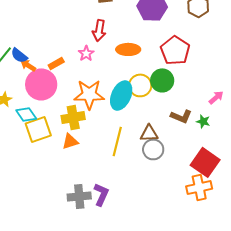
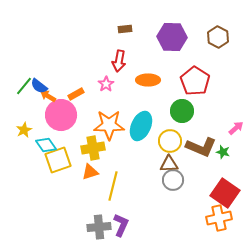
yellow circle: (140, 85) -> (170, 141), moved
brown L-shape: (181, 116) -> (201, 147), size x1.4
yellow line: (117, 141) -> (113, 186), moved

